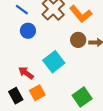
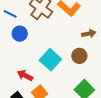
brown circle: (78, 40) -> (79, 56), moved

